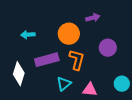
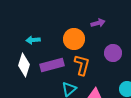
white diamond: (19, 74) -> (24, 65), moved

